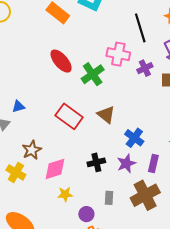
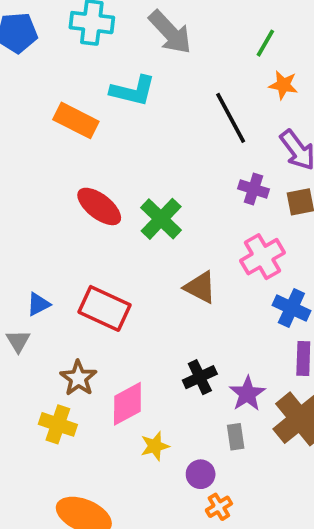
pink cross: (118, 54) -> (263, 257), moved, turned -30
purple cross: (145, 68) -> (253, 189), turned -35
red rectangle: (69, 116) -> (105, 308), moved
blue cross: (134, 138) -> (291, 308), moved
purple star: (126, 163) -> (247, 394), moved

